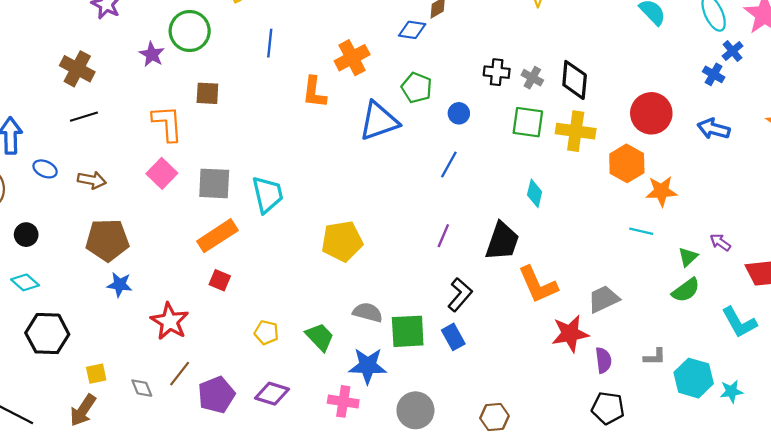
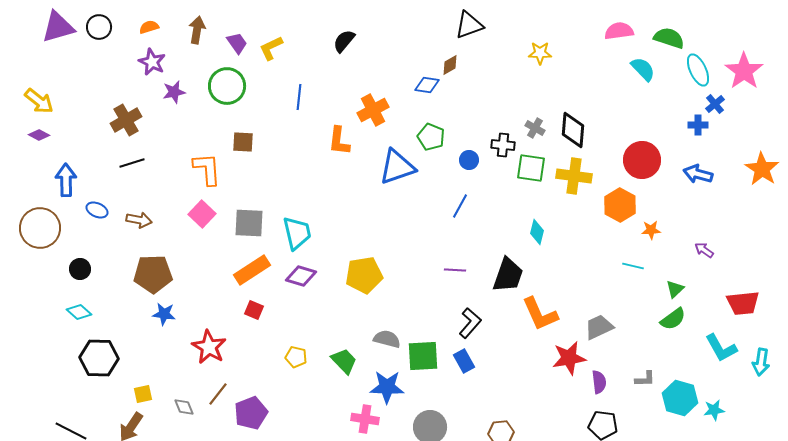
purple star: (152, 54) -> (174, 92), moved, turned 30
brown cross: (77, 69) -> (126, 120), turned 32
black cross: (497, 72) -> (503, 145), moved
blue cross: (714, 74) -> (698, 125), turned -30
orange star: (661, 191) -> (651, 230), size x0.7
purple line: (443, 236) -> (455, 270), turned 70
purple arrow: (720, 242) -> (704, 250), moved
purple diamond: (272, 394) -> (301, 276), moved

